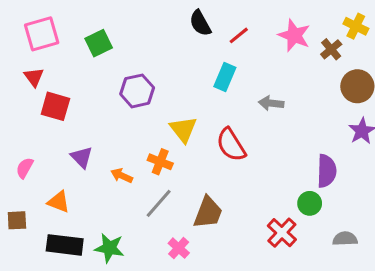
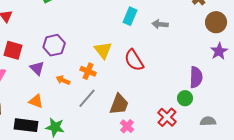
purple hexagon: (137, 91) -> (54, 45), moved
gray arrow: (271, 103) -> (160, 24), moved
red square: (55, 106) -> (13, 50), moved
orange triangle: (59, 202) -> (36, 101), moved
pink cross: (179, 248) -> (127, 126), moved

